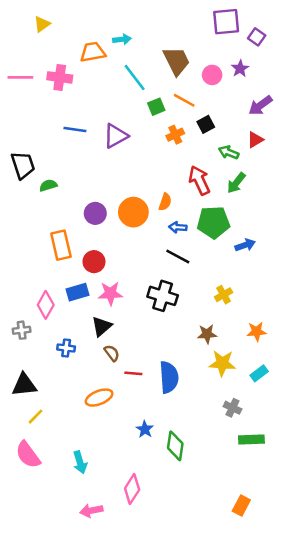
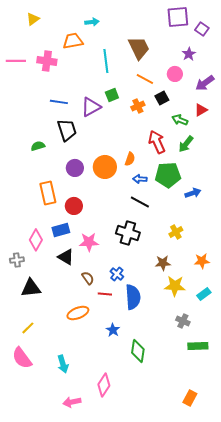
cyan arrow: (122, 39) -> (92, 22), moved
pink circle: (212, 75) -> (175, 74), moved
cyan line: (135, 77) -> (106, 61), turned 30
green square: (156, 107) -> (112, 95), moved
black trapezoid: (23, 165) -> (67, 130), moved
pink star: (111, 293) -> (89, 242), moved
black triangle: (102, 326) -> (66, 257), moved, turned -48
blue cross: (66, 348) -> (117, 274), moved, turned 32
black triangle: (24, 385) -> (31, 288), moved
blue star: (145, 429) -> (113, 330), moved

